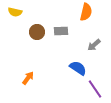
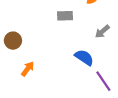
brown circle: (37, 32) -> (13, 41), moved

